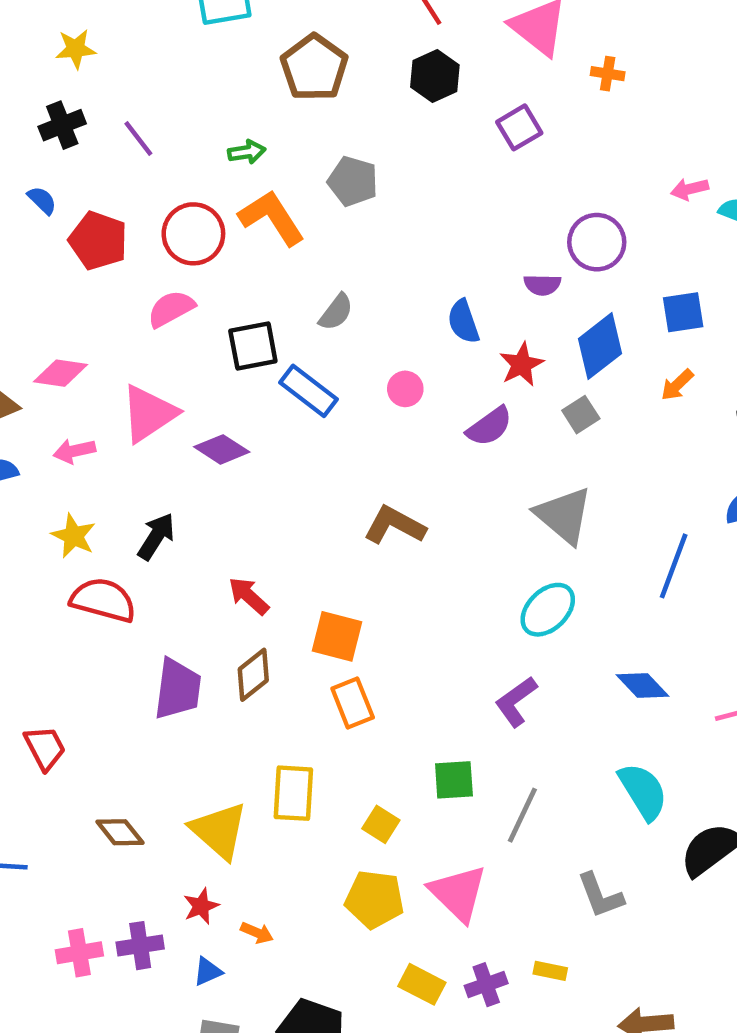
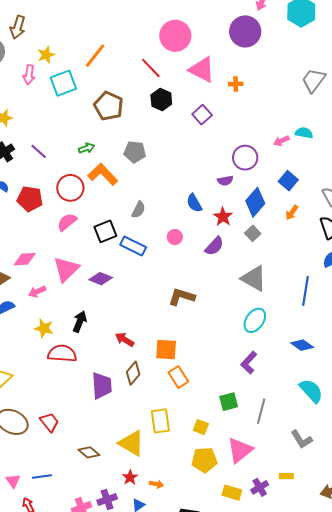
pink arrow: (690, 189) -> (281, 141), moved
blue square: (683, 312) -> (288, 181), turned -30
pink triangle: (458, 893) -> (240, 450), turned 48

